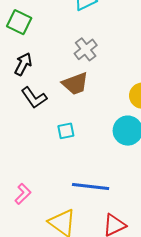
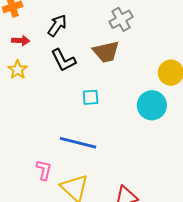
blue line: (91, 187) -> (78, 143), moved
pink L-shape: (23, 194) -> (44, 170), moved, turned -40

